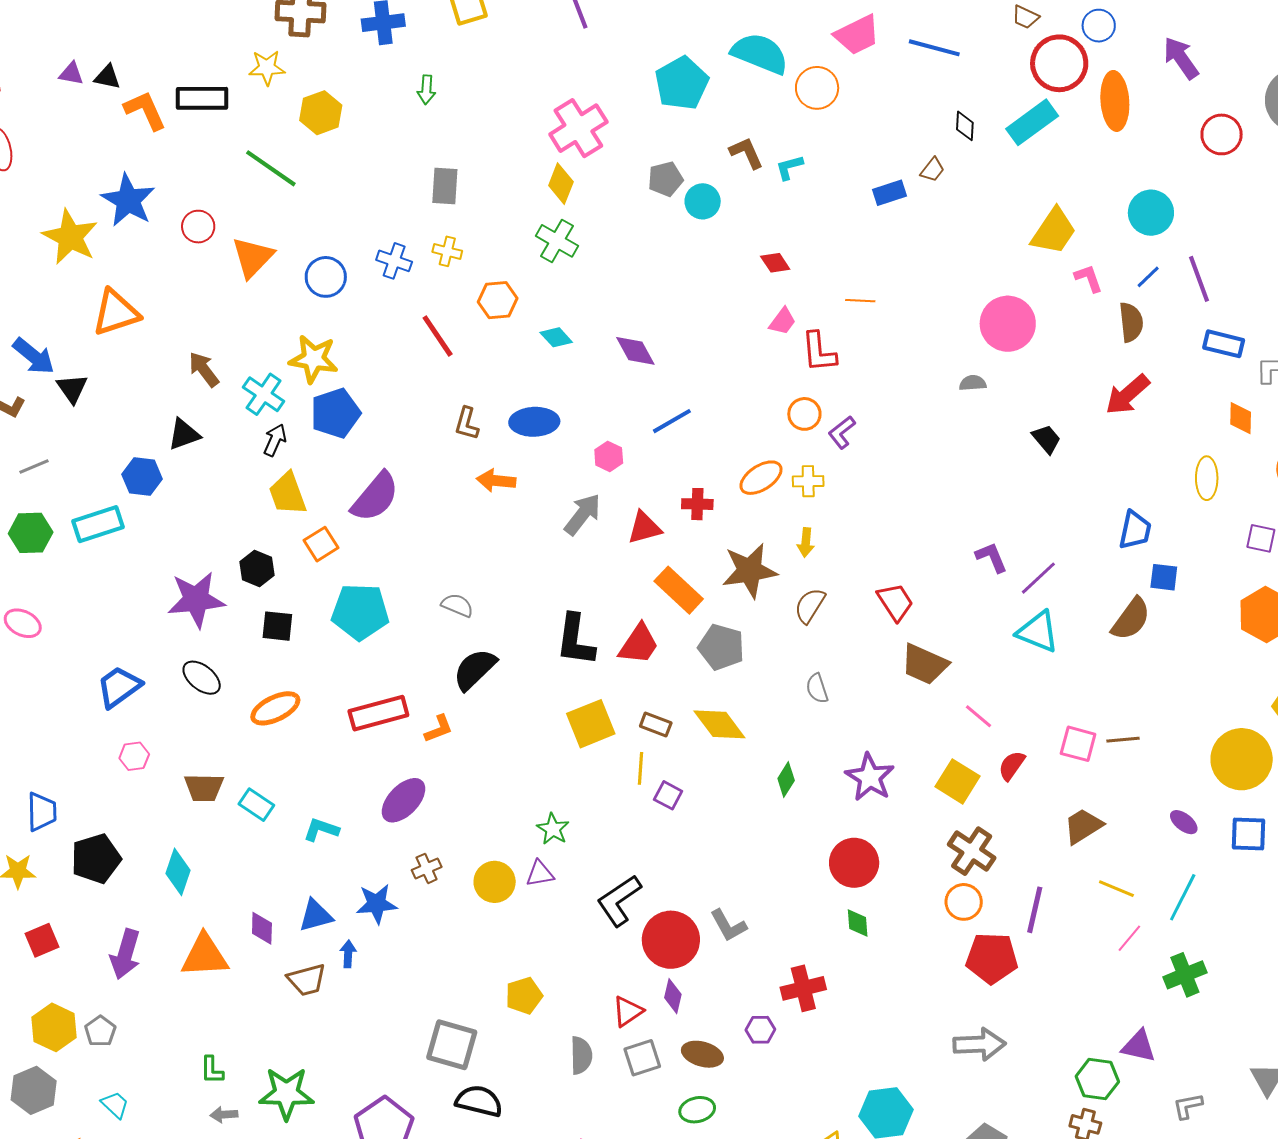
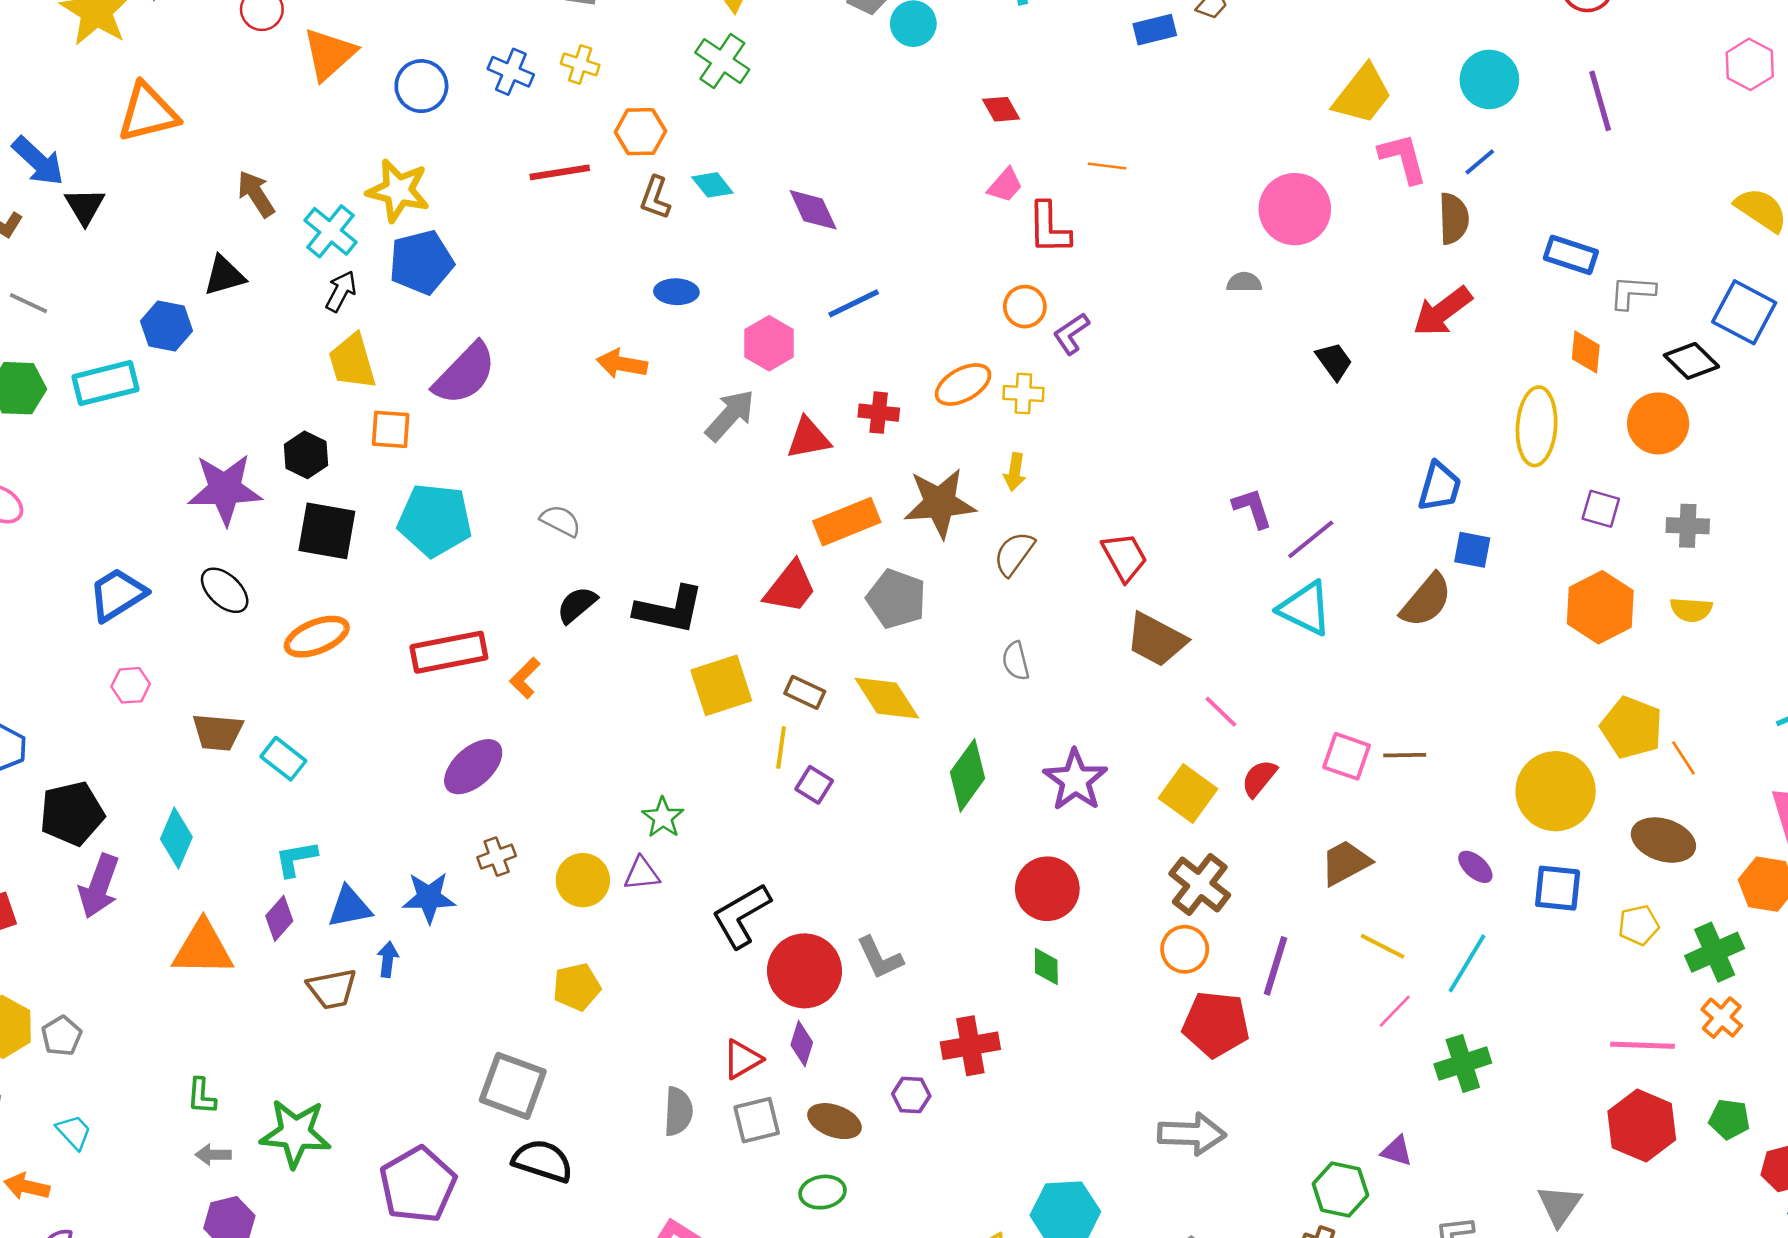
pink L-shape: (1089, 278) -> (1403, 158), size x1.4
purple line: (1199, 279) -> (1600, 101), moved
red line: (438, 336) -> (560, 172), turned -69
blue ellipse: (534, 422) -> (676, 292), size x0.7
brown L-shape: (467, 424) -> (655, 198), moved
pink hexagon: (609, 456) -> (769, 343), size x1.4
gray line: (34, 466) -> (29, 303), turned 44
yellow ellipse: (1207, 478) -> (1537, 426), size x1.4
orange square: (321, 544) -> (391, 429), turned 32
orange rectangle: (679, 590) -> (847, 522), turned -69
black square: (277, 626) -> (327, 531), size x1.4
black L-shape: (575, 640) -> (669, 610), moved, turned -90
black semicircle: (475, 669) -> (577, 605), size x0.7
orange L-shape: (439, 729) -> (525, 678), turned 152
green diamond: (786, 779) -> (967, 775), size x1.6
cyan L-shape: (321, 830) -> (296, 859), moved, turned -33
purple diamond: (262, 928) -> (279, 918), turned 36
purple arrow: (125, 954) -> (99, 886), moved
yellow pentagon: (524, 996) -> (577, 987), moved
purple triangle: (1139, 1046) -> (1397, 1151), size x0.7

